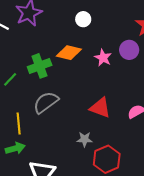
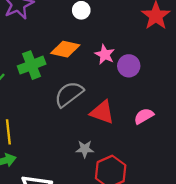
purple circle: (129, 50) -> (129, 66), moved
gray semicircle: (46, 102) -> (69, 94), moved

